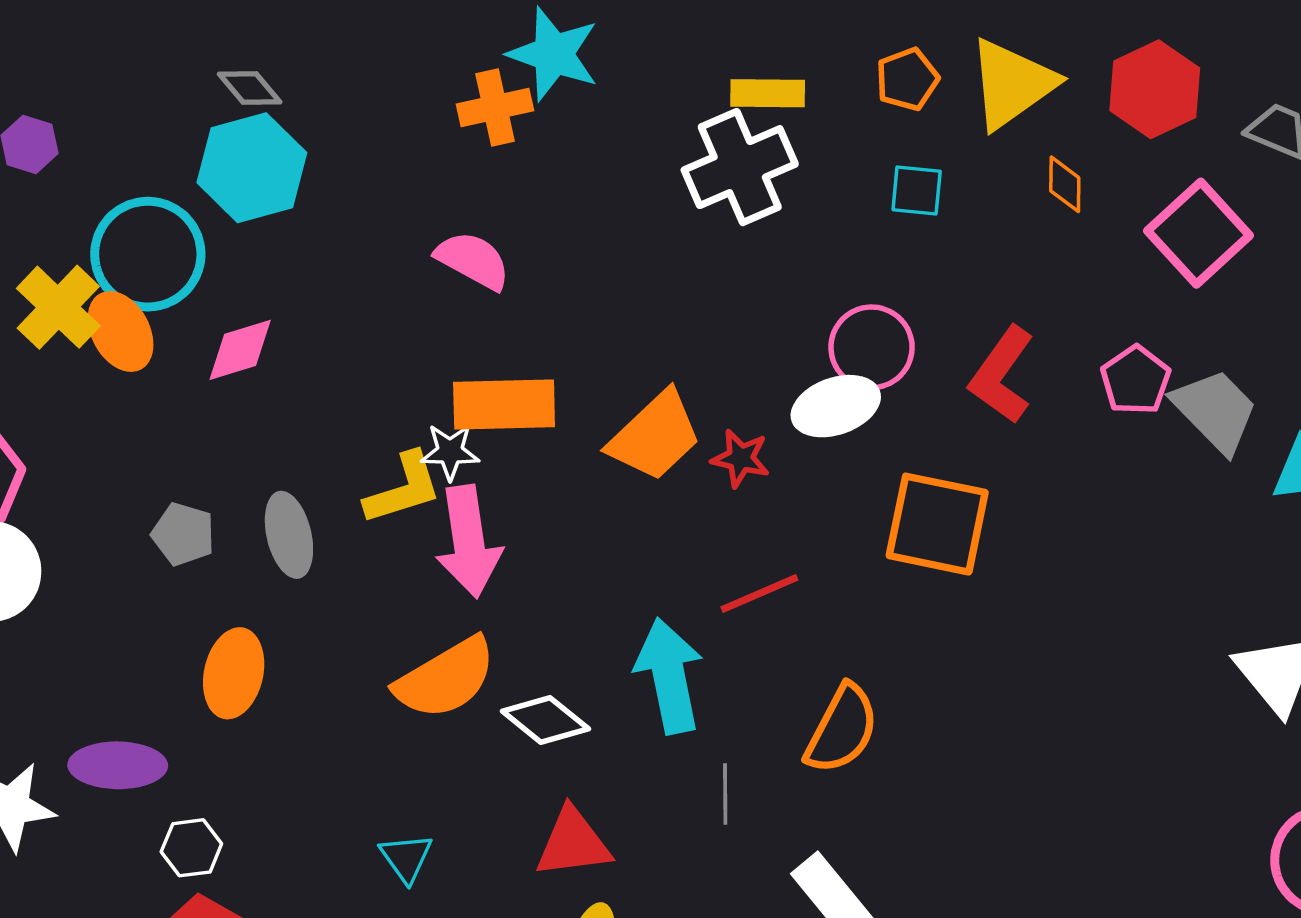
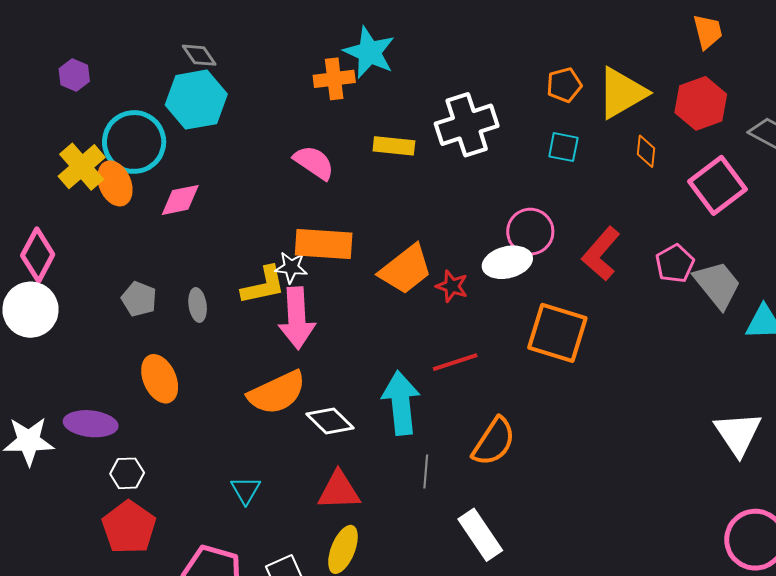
yellow rectangle: (768, 93) -> (394, 146), moved
gray ellipse: (289, 535) -> (198, 305), size x0.7
orange ellipse: (234, 673) -> (160, 379), turned -42

